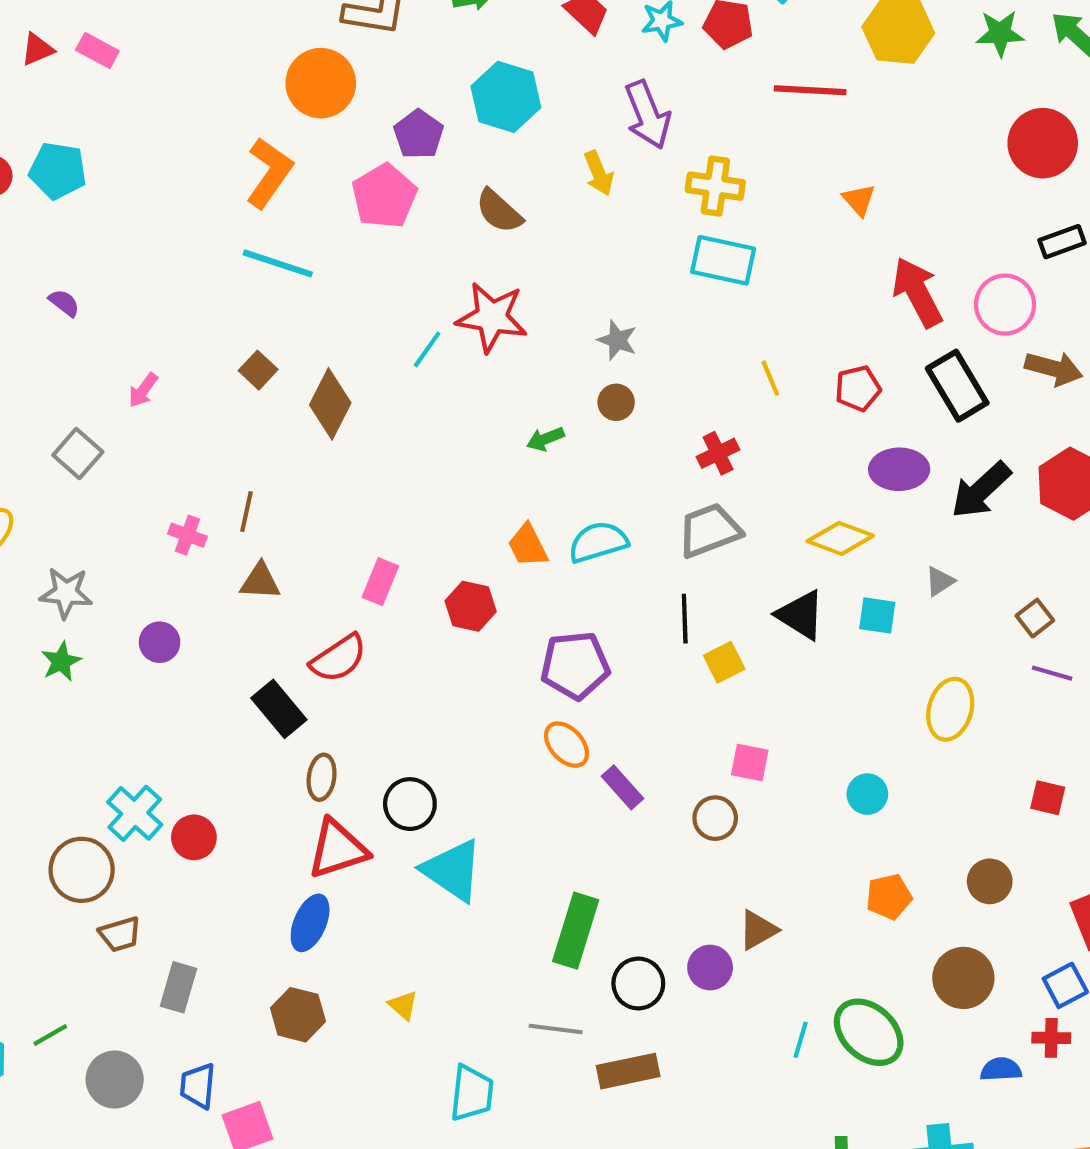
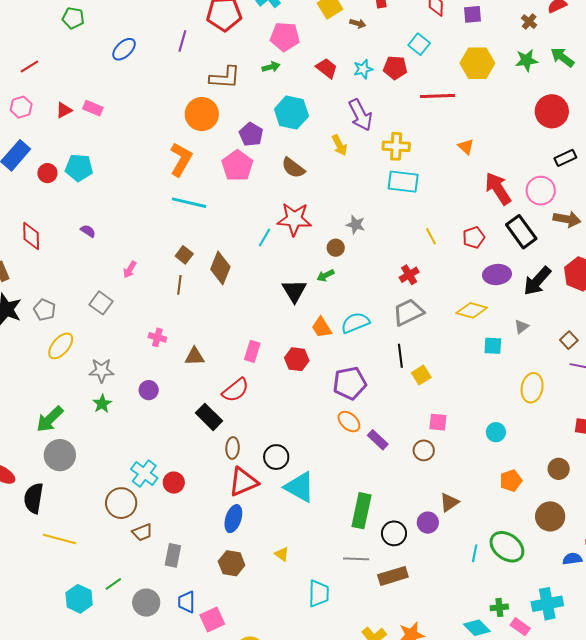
brown circle: (616, 402) -> (336, 248), moved
brown line: (246, 512) -> (179, 285), moved
black triangle: (801, 615) -> (294, 291), moved, turned 32

